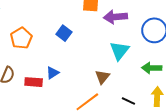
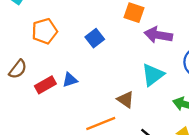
brown triangle: (102, 77) -> (126, 100), turned -49
red rectangle: (34, 82) -> (45, 85), turned -48

